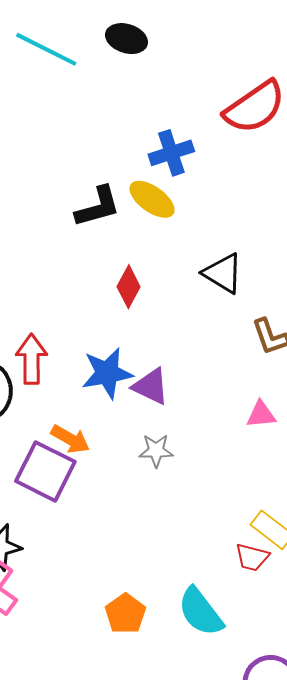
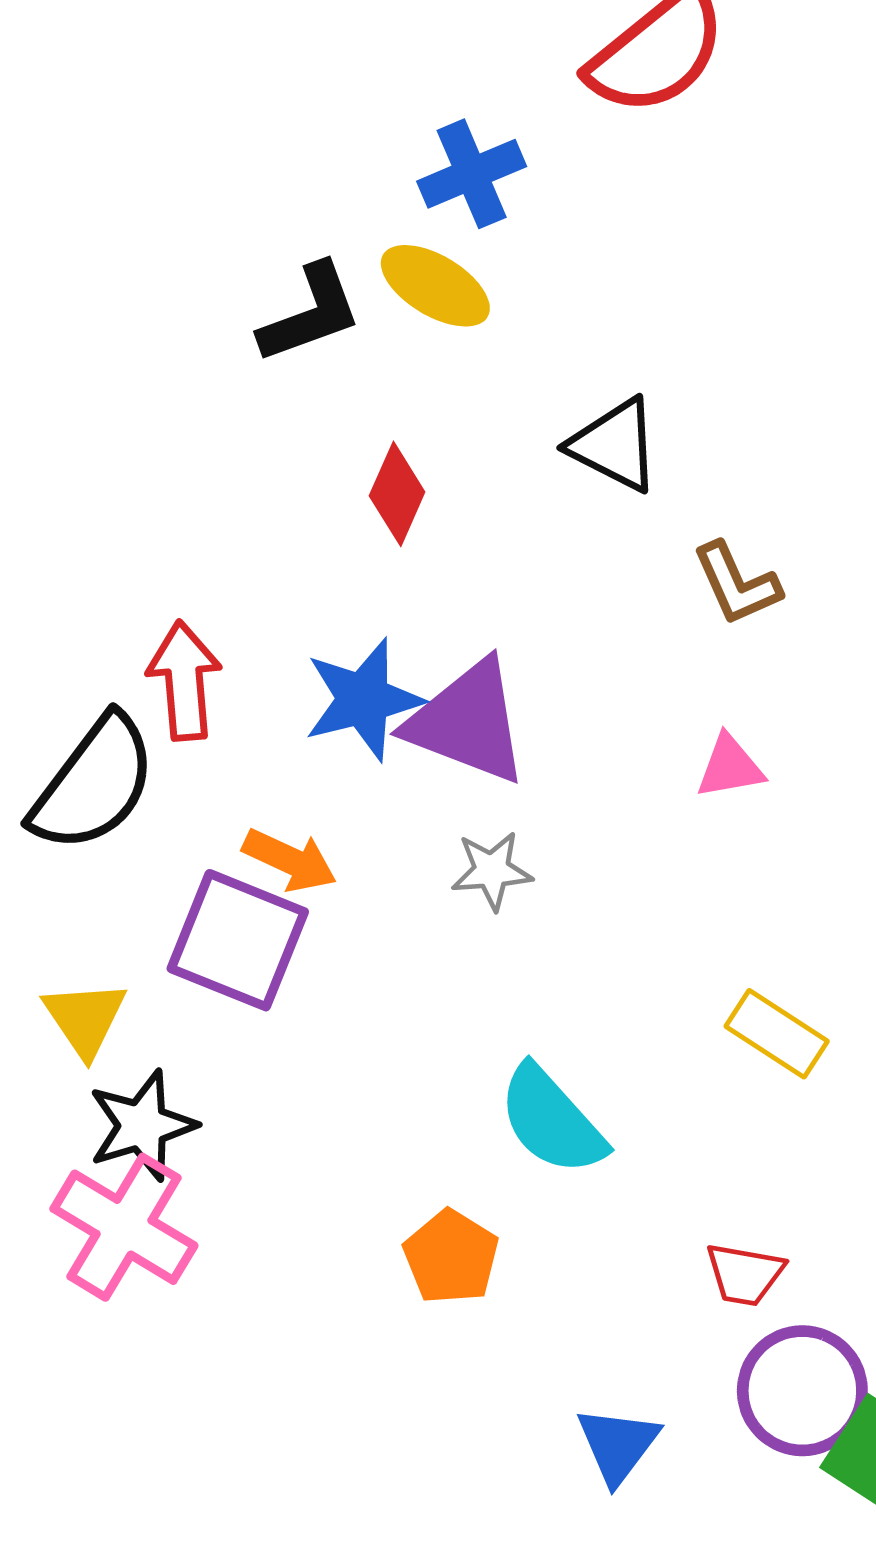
purple triangle: (151, 386) -> (468, 722), size x1.5
red trapezoid: (252, 557) -> (745, 1274), moved
cyan semicircle: (201, 612) -> (552, 1120), moved

